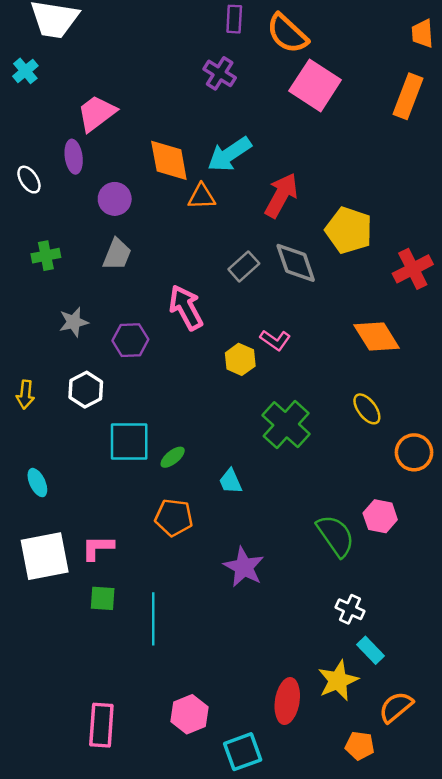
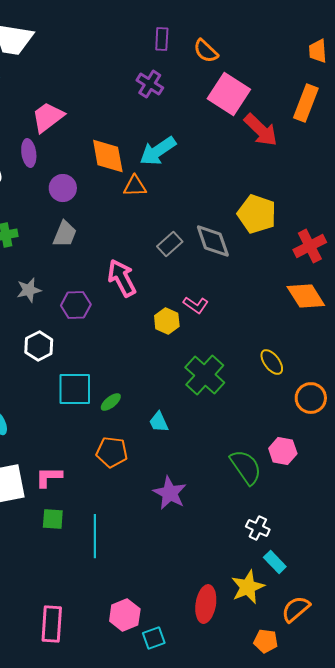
orange semicircle: (287, 34) -> (206, 51), size x0.7
red arrow: (281, 195) -> (261, 130), moved, turned 105
orange diamond: (377, 336) -> (306, 296), moved
cyan square: (243, 752) -> (154, 638), moved, size x0.7

